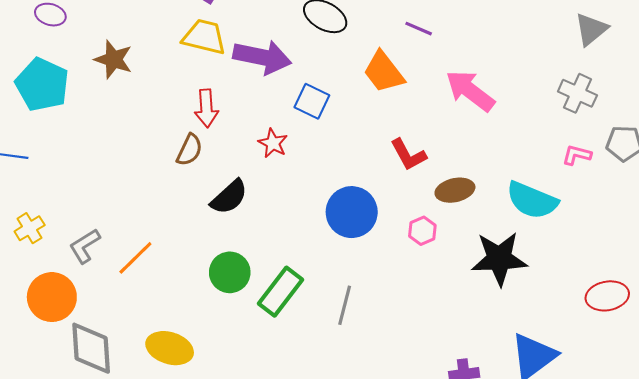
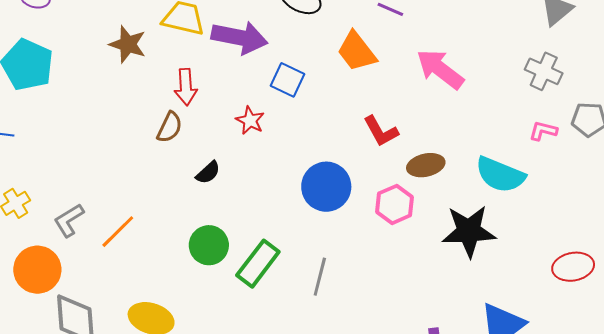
brown star: (113, 59) -> (128, 44), moved
black semicircle: (229, 197) -> (208, 173), size x0.7
pink hexagon: (422, 231) -> (395, 204), size x1.4

